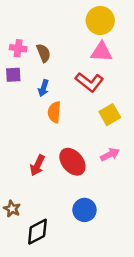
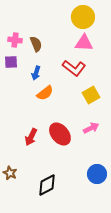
orange semicircle: (54, 112) -> (45, 93), turned -132
blue circle: (84, 210) -> (97, 174), moved
black diamond: (37, 232) -> (47, 185), moved

